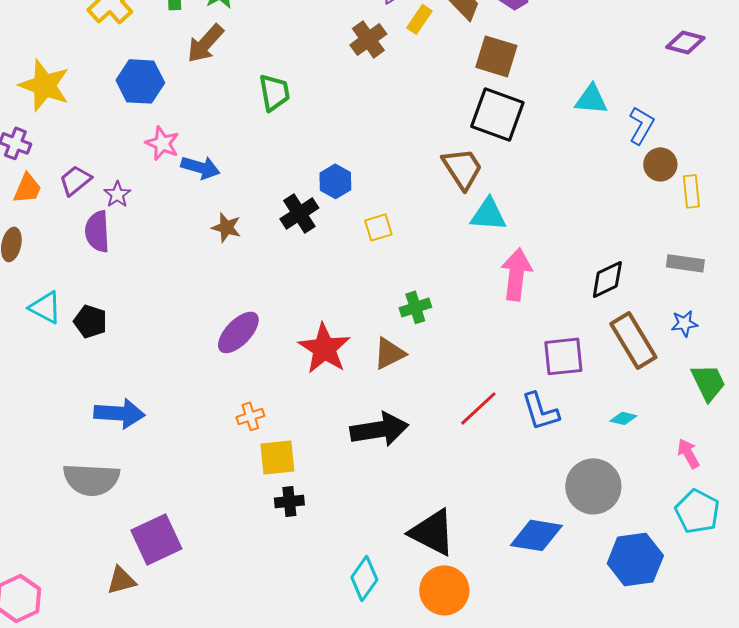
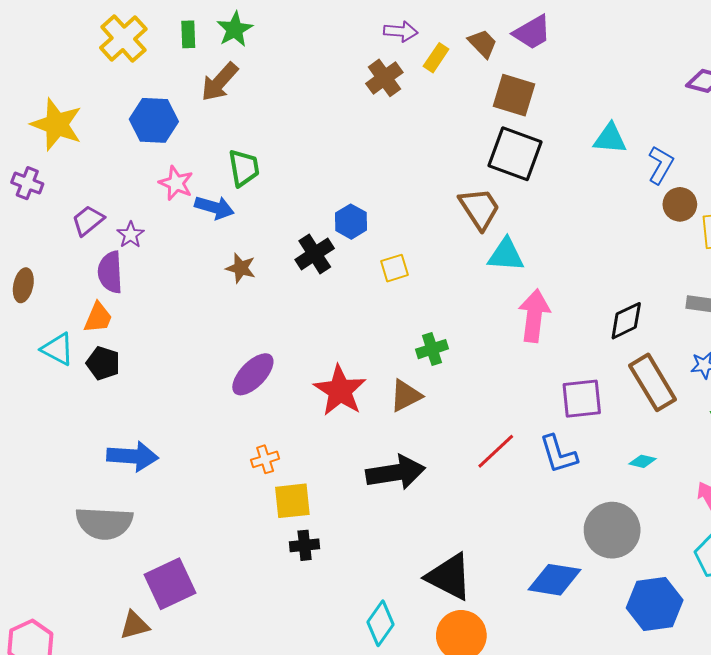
green trapezoid: (274, 92) -> (244, 168), moved
orange trapezoid: (27, 188) -> (98, 318), moved

